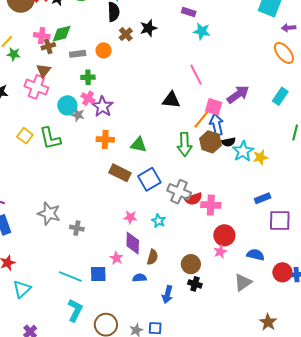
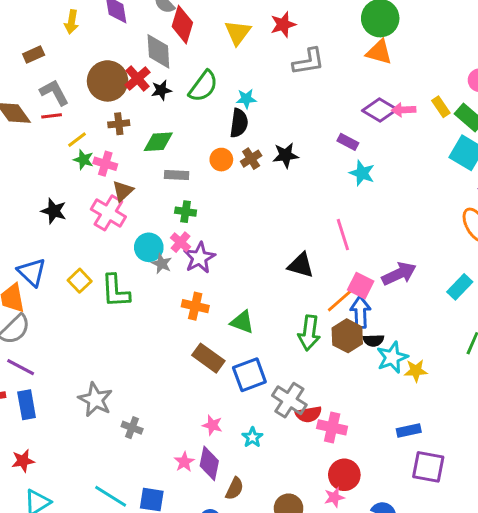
pink cross: (42, 36) -> (105, 164), moved
brown cross: (48, 46) -> (119, 124), moved
orange circle: (104, 50) -> (221, 160), moved
pink star: (116, 258) -> (184, 462), moved

